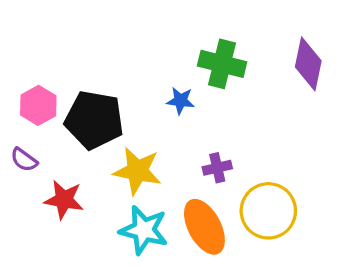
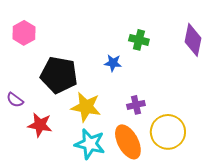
green cross: (222, 64) -> (139, 40), size x0.7
pink hexagon: (38, 105) -> (24, 33), moved

